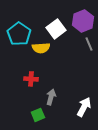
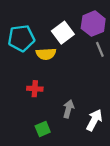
cyan pentagon: (19, 34) -> (21, 38), turned 30
gray arrow: (51, 97) -> (68, 109), moved

